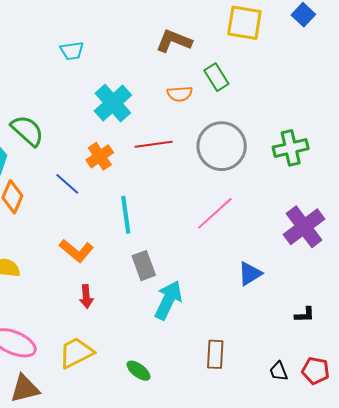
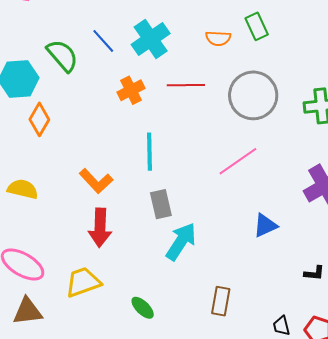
blue line: (67, 184) -> (103, 41), moved
red arrow: (86, 297) -> (100, 228), size x1.6

